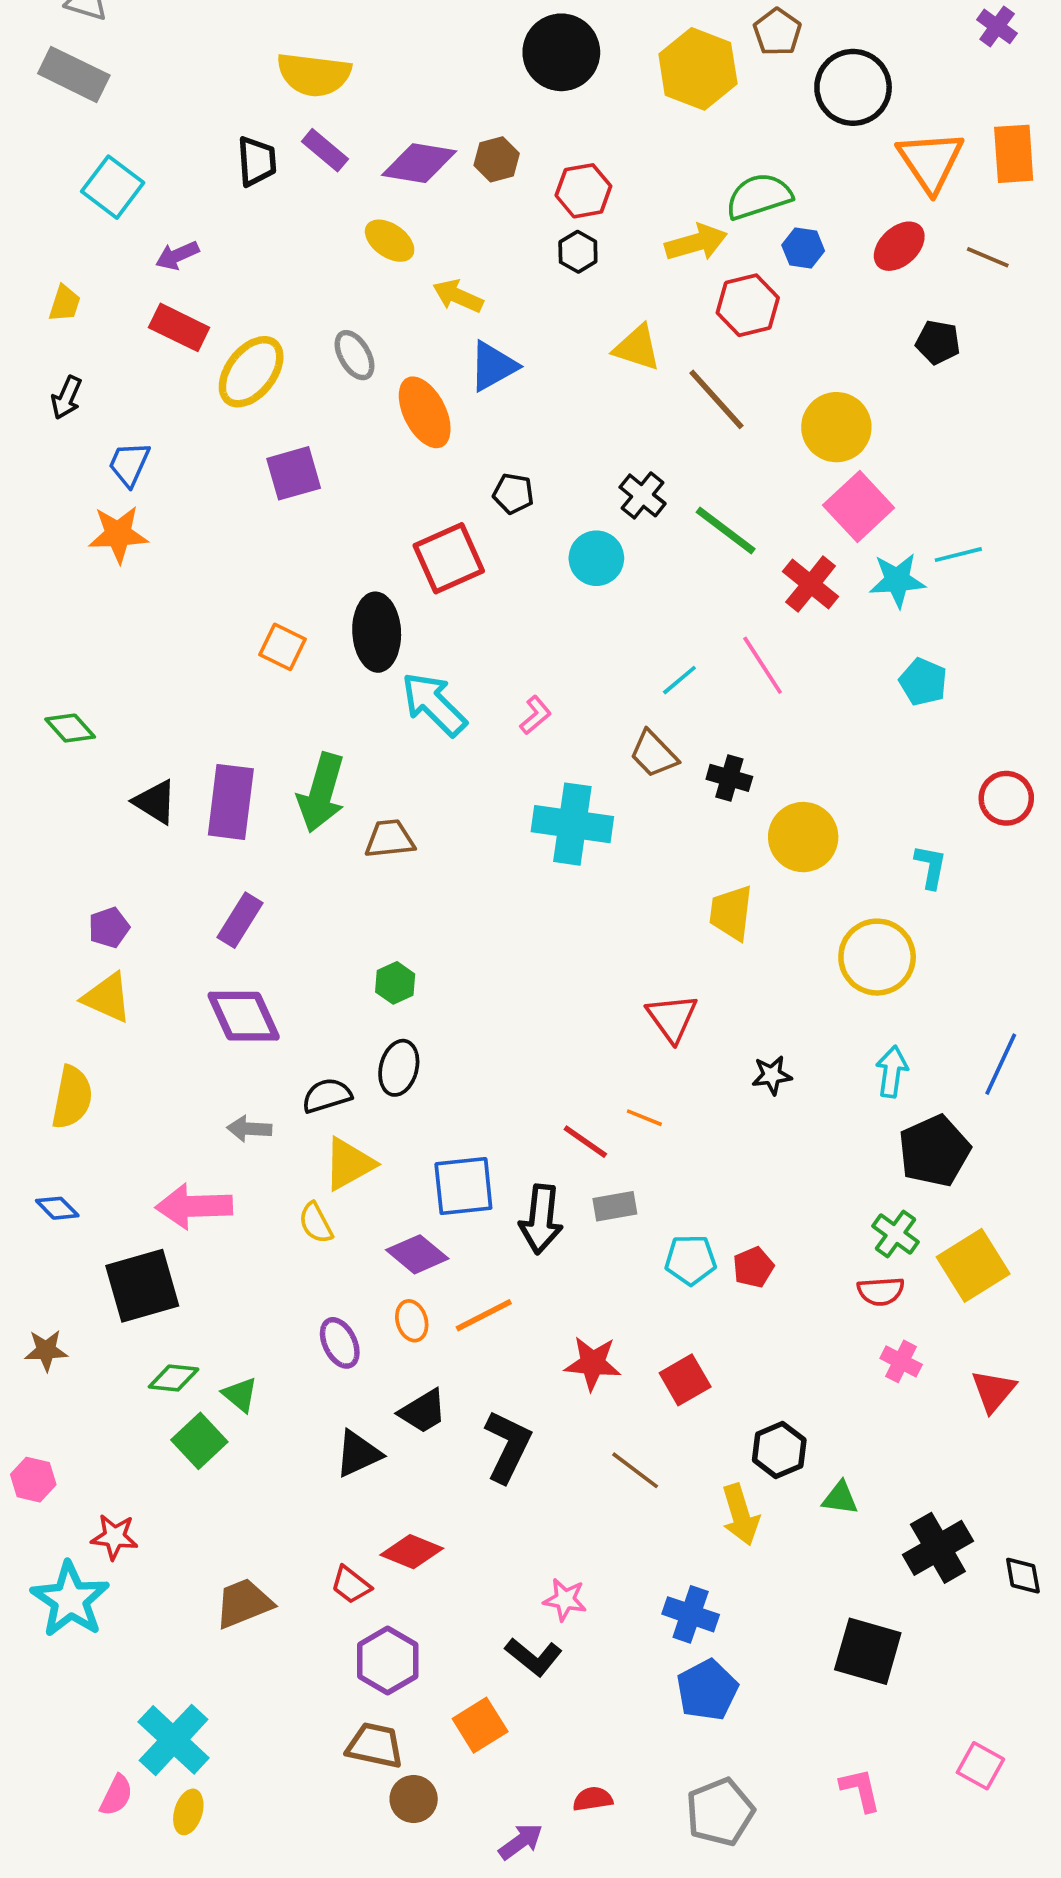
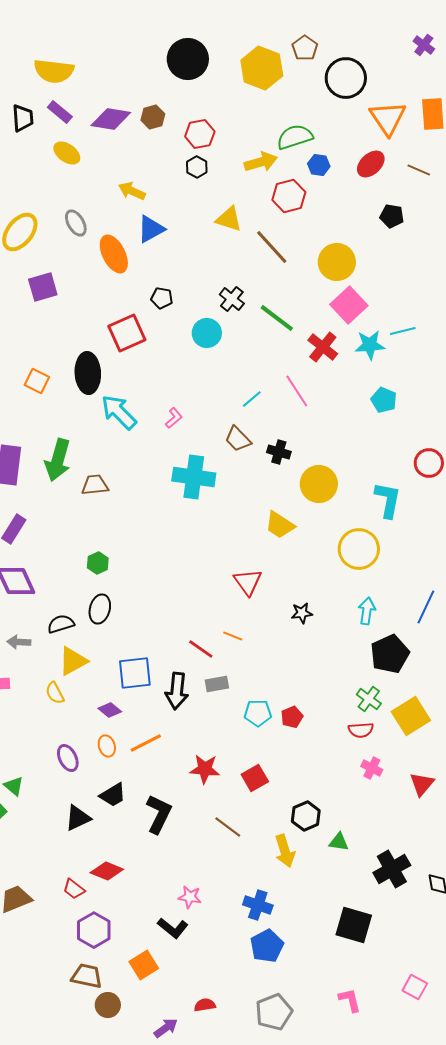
yellow ellipse: (390, 241) -> (67, 153), moved
cyan L-shape: (931, 867) -> (388, 500), size x1.5
yellow trapezoid: (731, 913) -> (280, 525), turned -64
purple diamond: (417, 1254) -> (110, 710), size x0.7

